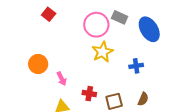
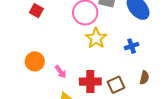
red cross: (89, 94) -> (90, 82), size x1.5

